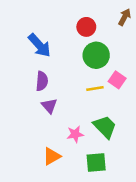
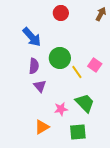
red circle: (86, 27) -> (61, 13), moved
green circle: (96, 55) -> (60, 58), moved
yellow line: (95, 89) -> (77, 72), turned 64

